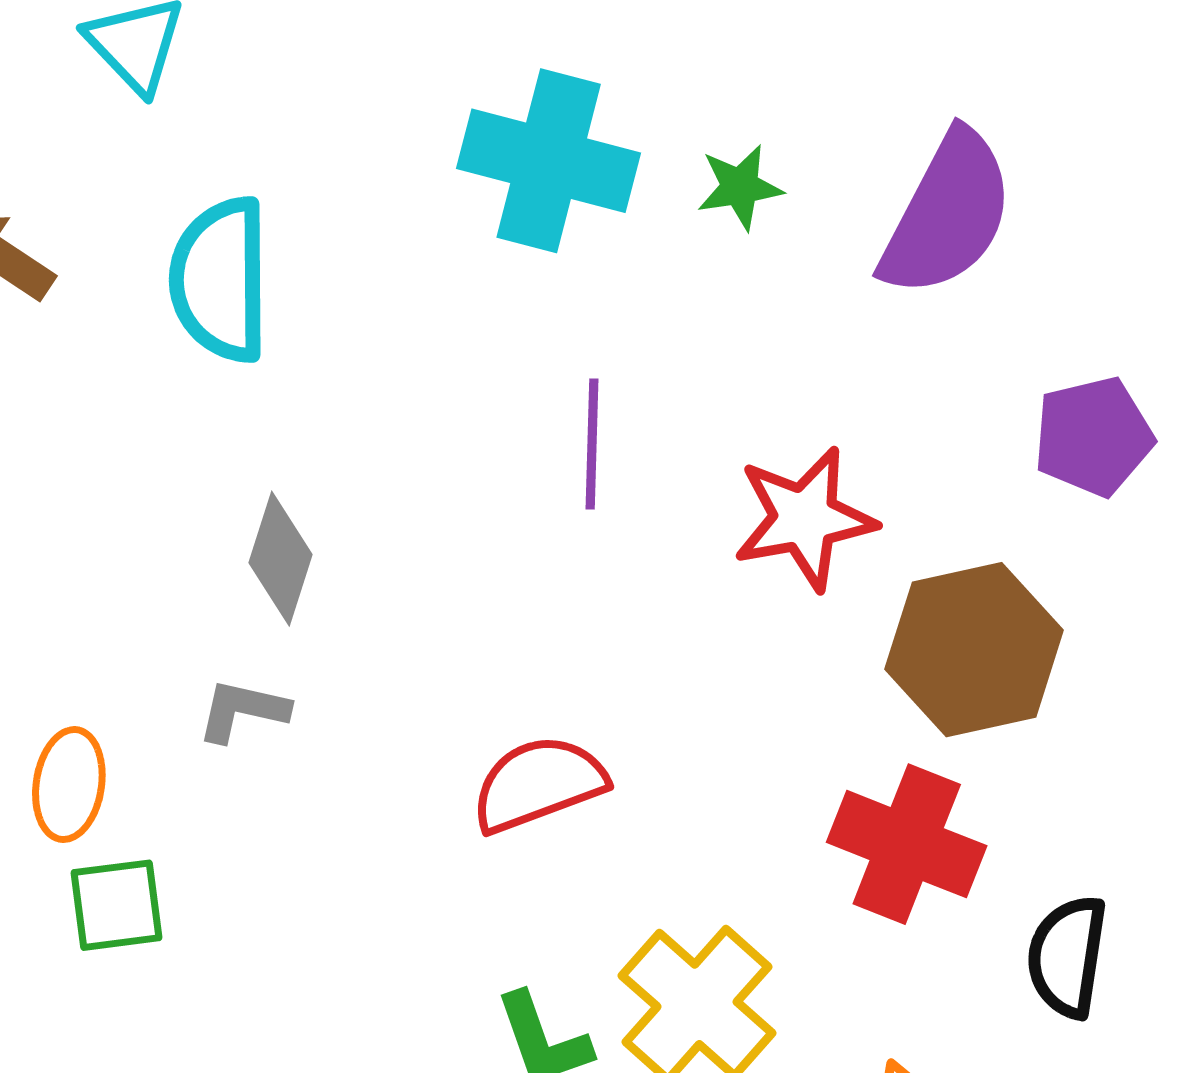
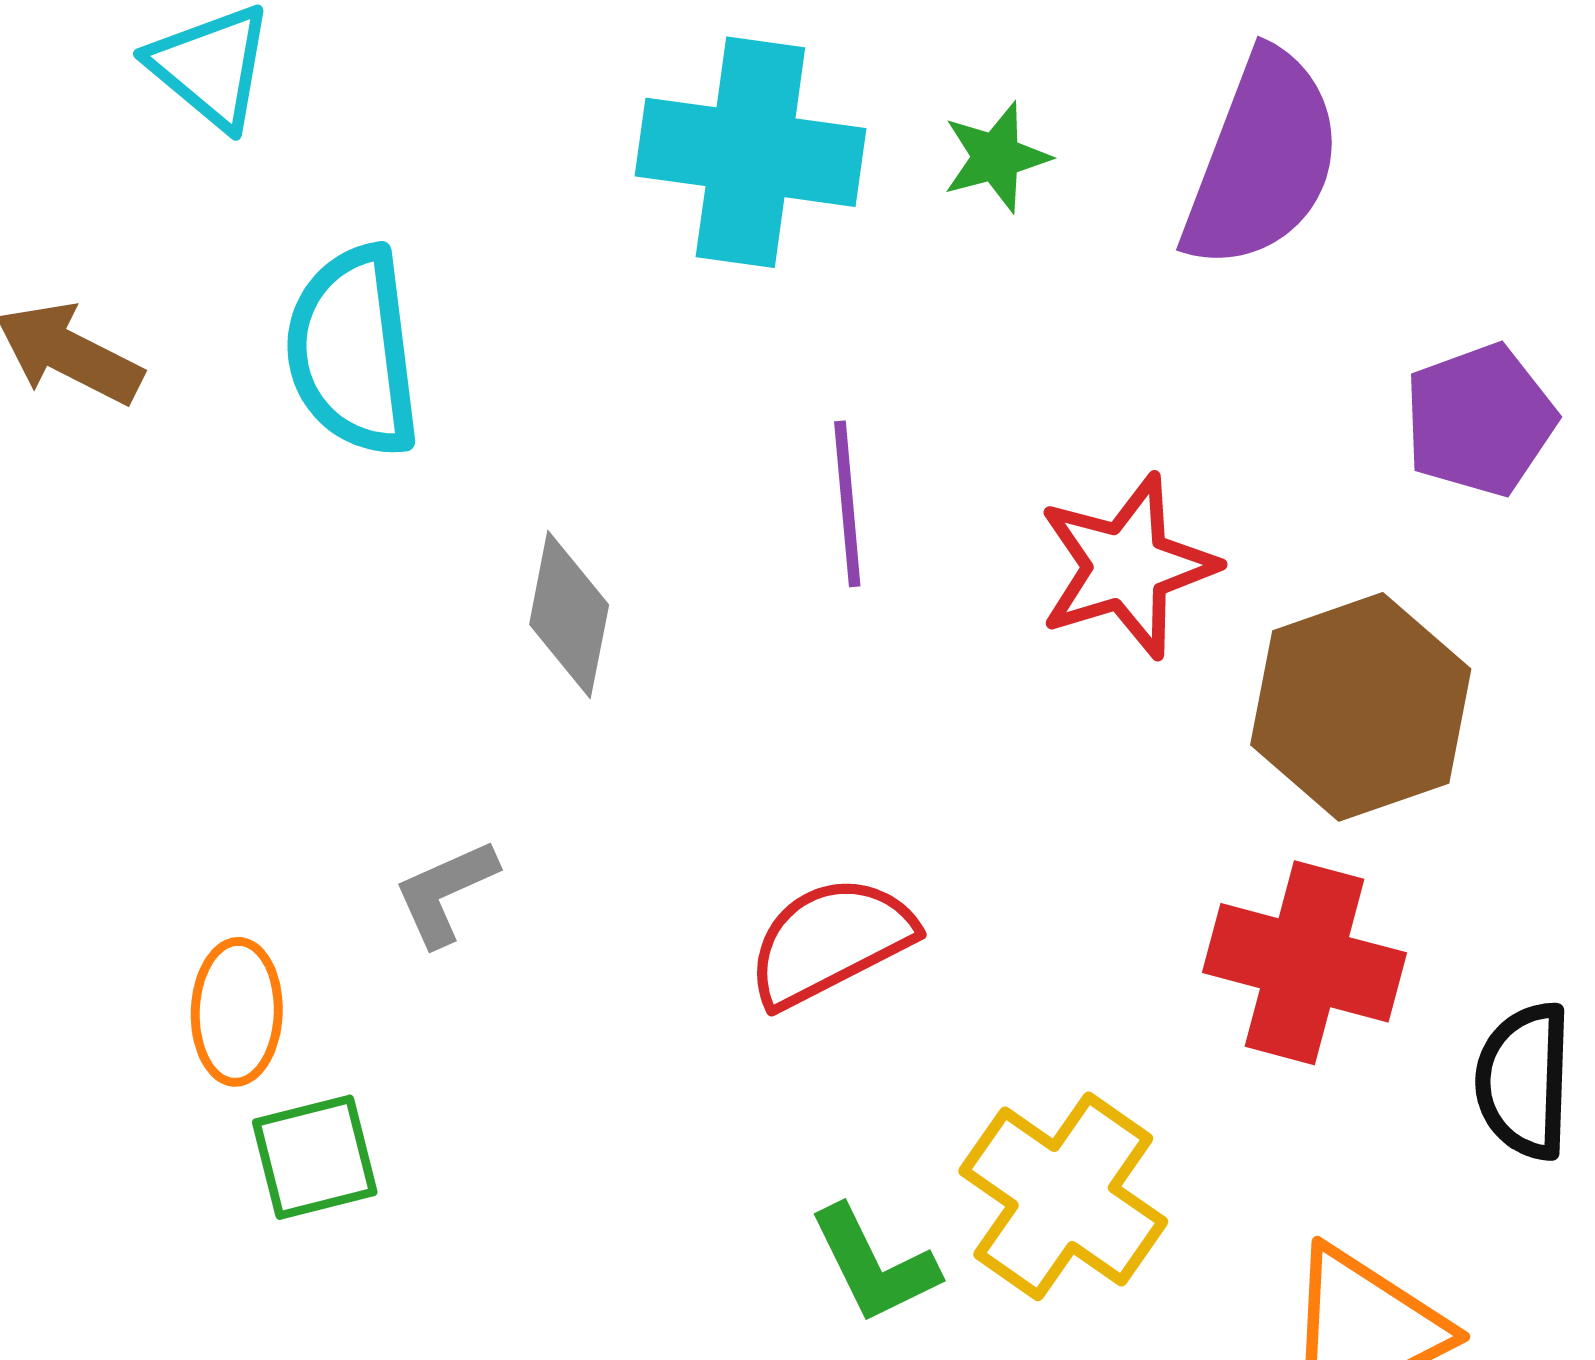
gray diamond: (281, 559) -> (569, 615), moved
gray L-shape: (243, 710) -> (445, 892), turned -30

